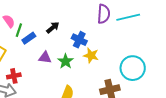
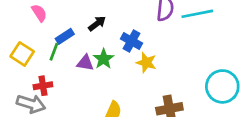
green line: (19, 30) -> (54, 52), moved
green star: (66, 61) -> (104, 59), moved
cyan circle: (133, 68) -> (222, 86), moved

